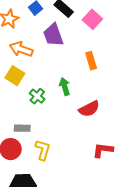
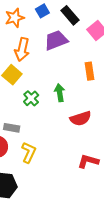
purple trapezoid: (53, 35) -> (56, 40), turned 80
orange arrow: (21, 49) -> (22, 49), turned -105

